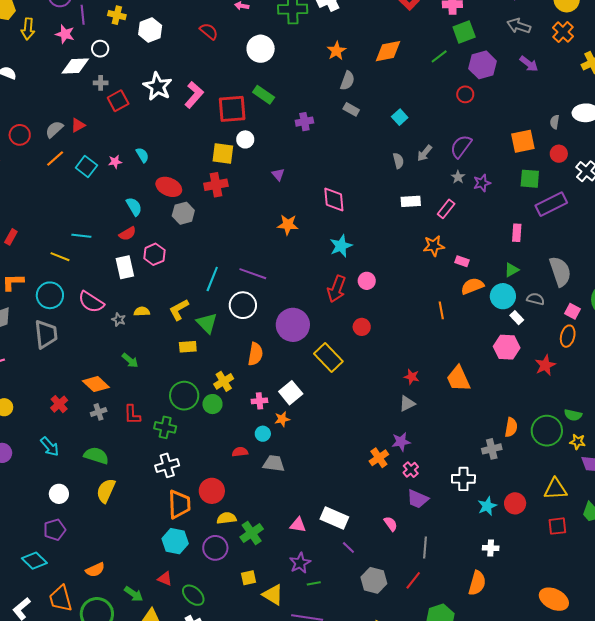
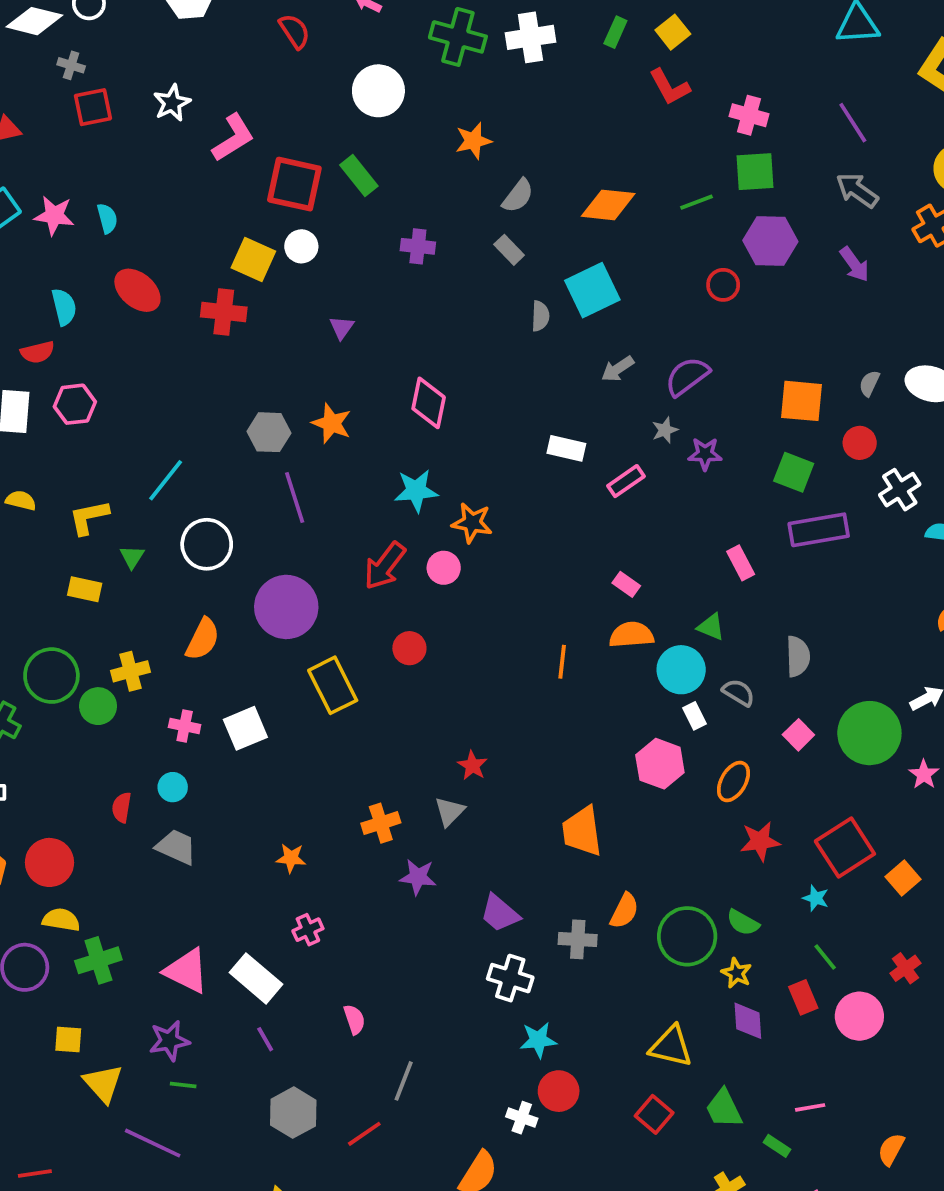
orange star: (336, 51) -> (473, 141), moved
orange diamond: (388, 51) -> (608, 205), moved
white star: (158, 86) -> (172, 103), size x0.7
cyan square: (400, 117) -> (592, 290), size x1.8
gray semicircle: (398, 161) -> (540, 316), moved
pink star: (115, 162) -> (54, 215), size x1.5
gray hexagon: (183, 213) -> (269, 432), moved
pink rectangle: (517, 233) -> (741, 563), turned -48
orange star: (434, 246) -> (472, 523), moved
green triangle: (512, 270) -> (711, 627), turned 35
gray semicircle: (560, 272) -> (798, 656), size x0.7
purple line: (253, 274) -> (295, 498), moved, turned 36
green triangle: (207, 323) -> (132, 557), size x0.6
orange ellipse: (568, 336) -> (733, 781), moved
red star: (545, 365) -> (760, 841), moved
orange trapezoid: (458, 379) -> (582, 831), moved
gray triangle: (407, 404) -> (450, 811), turned -36
orange star: (282, 419) -> (291, 858), moved
red semicircle: (240, 452) -> (122, 807), turned -91
orange cross: (379, 458) -> (381, 823), moved
pink cross: (411, 470) -> (308, 930), moved
purple trapezoid: (418, 499) -> (500, 913), moved
red circle: (515, 503) -> (559, 1091), moved
pink triangle: (298, 525) -> (187, 971), size x1.5
red square: (557, 526) -> (654, 1114), turned 30

